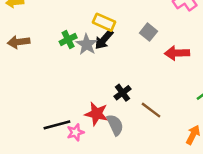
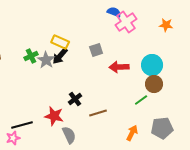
gray square: (149, 32) -> (96, 50), turned 32
brown line: (151, 110) -> (98, 113), turned -54
gray semicircle: (115, 125) -> (69, 135), moved
pink star: (75, 132) -> (13, 138), moved

